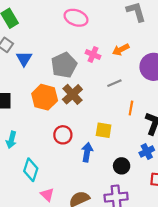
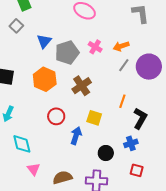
blue triangle: (24, 59) -> (44, 41), moved
gray line: (114, 83) -> (124, 65), moved, turned -40
brown cross: (72, 94) -> (82, 86), moved
cyan diamond: (31, 170) -> (22, 144), turned -40

